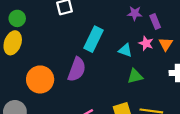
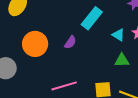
purple semicircle: (77, 69) -> (70, 42), size x0.6

